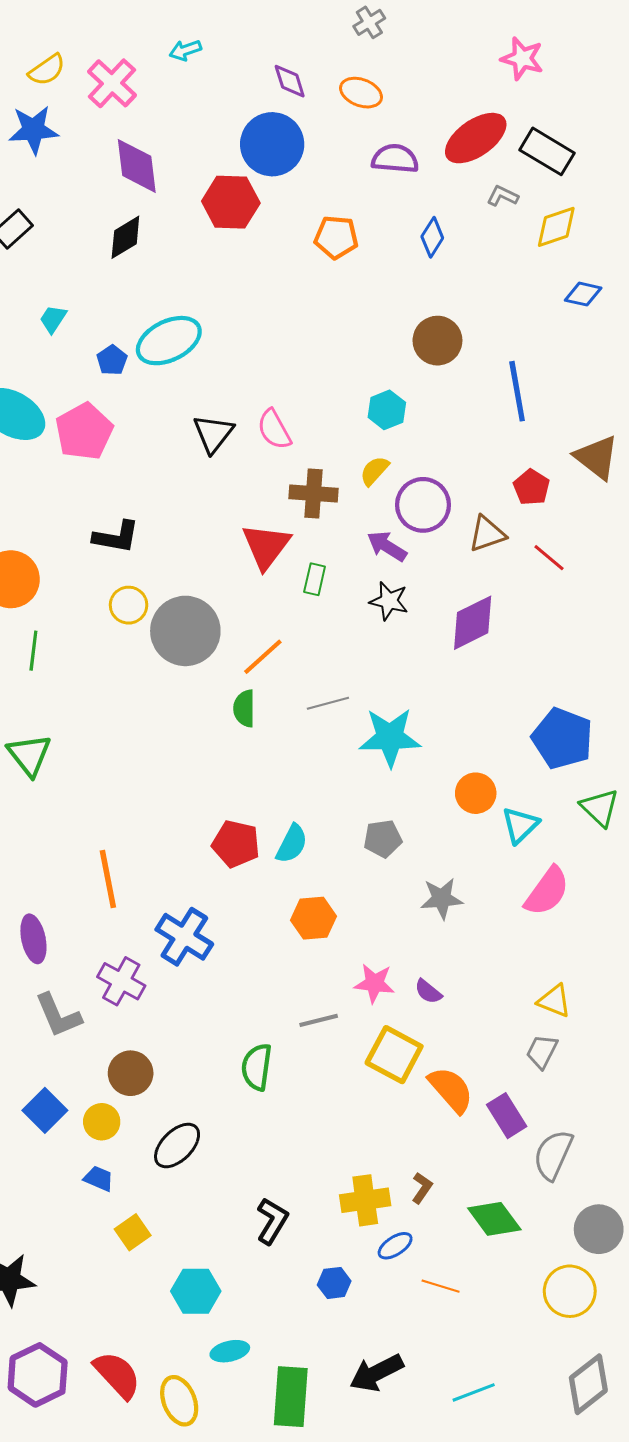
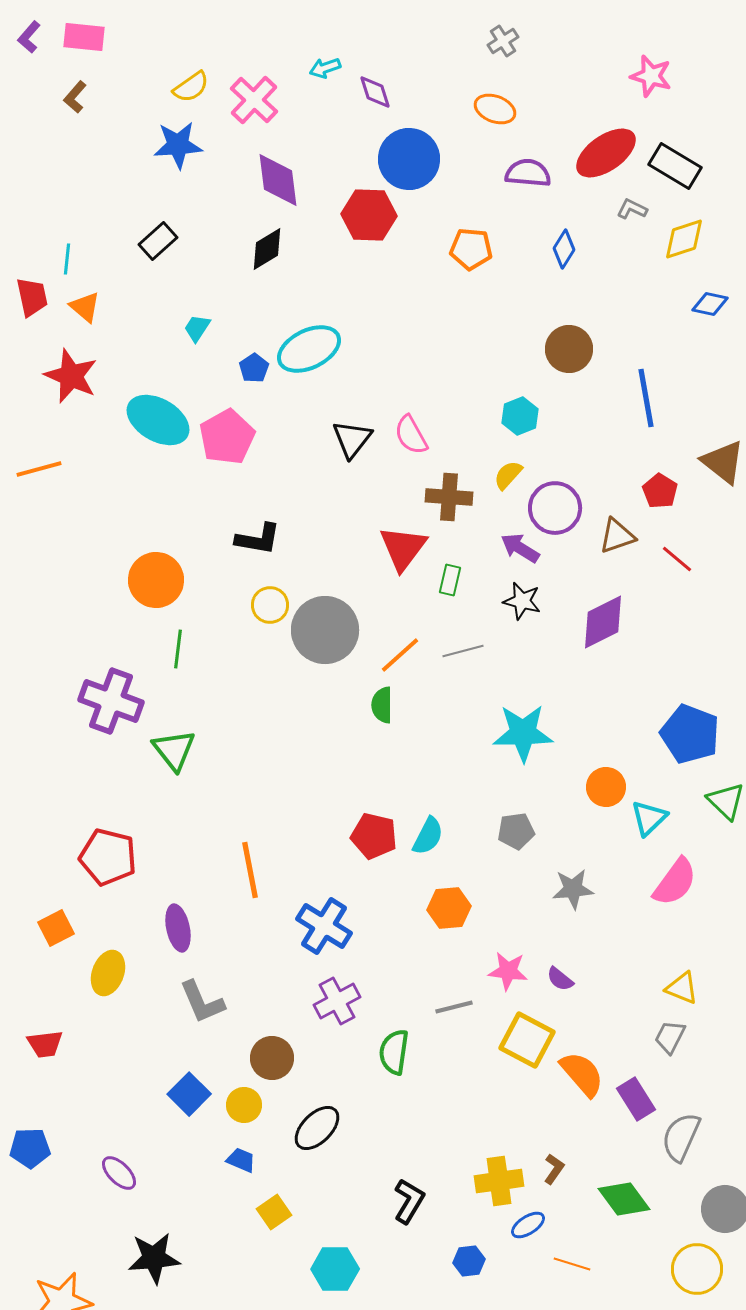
purple diamond: (290, 81) -> (375, 92), moved
gray line: (328, 703) -> (463, 651), moved
purple cross: (121, 981) -> (337, 1001), moved, turned 33

